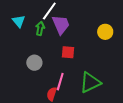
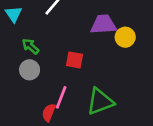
purple trapezoid: (61, 25) -> (103, 24), moved, turned -75
green arrow: (40, 28) -> (31, 46), moved, turned -64

